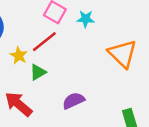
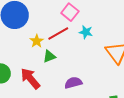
cyan star: (86, 19) -> (86, 32), moved

